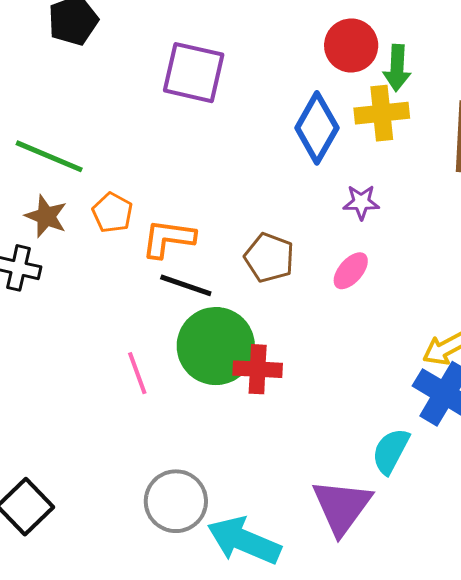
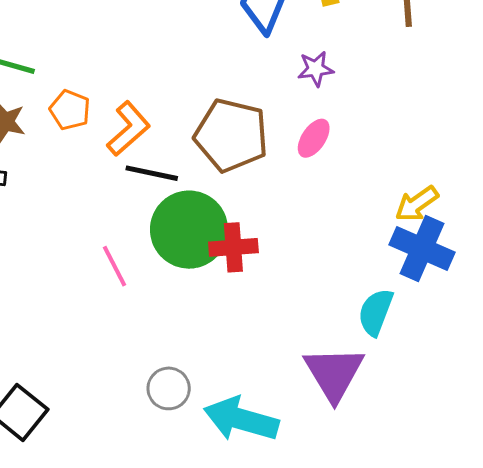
orange L-shape: (168, 238) -> (128, 129), turned 138
brown pentagon: (269, 258) -> (231, 135), size x1.5
gray circle: (176, 501) -> (169, 388), size x0.7

